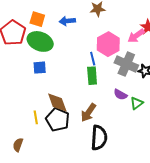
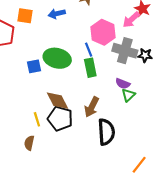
green ellipse: (40, 41) -> (57, 58), moved
green triangle: (137, 103) -> (128, 95), moved
brown semicircle: (18, 145) -> (29, 143), moved

